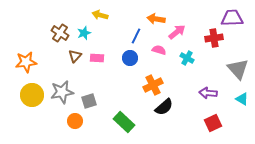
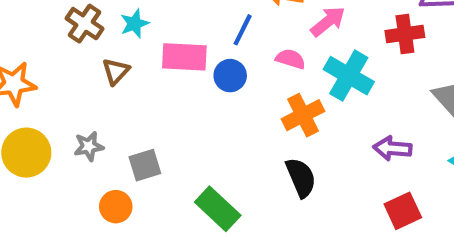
pink rectangle: (97, 58) -> (184, 57), moved, size x1.5
cyan cross: (187, 58) -> (349, 76), size x1.6
orange cross: (153, 85) -> (303, 115), moved
gray star: (62, 92) -> (89, 146), size x0.6
black semicircle: (164, 107) -> (301, 178), turned -72

